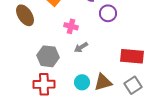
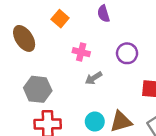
purple circle: (108, 13) -> (127, 53), moved
gray hexagon: (48, 56) -> (38, 89), moved

